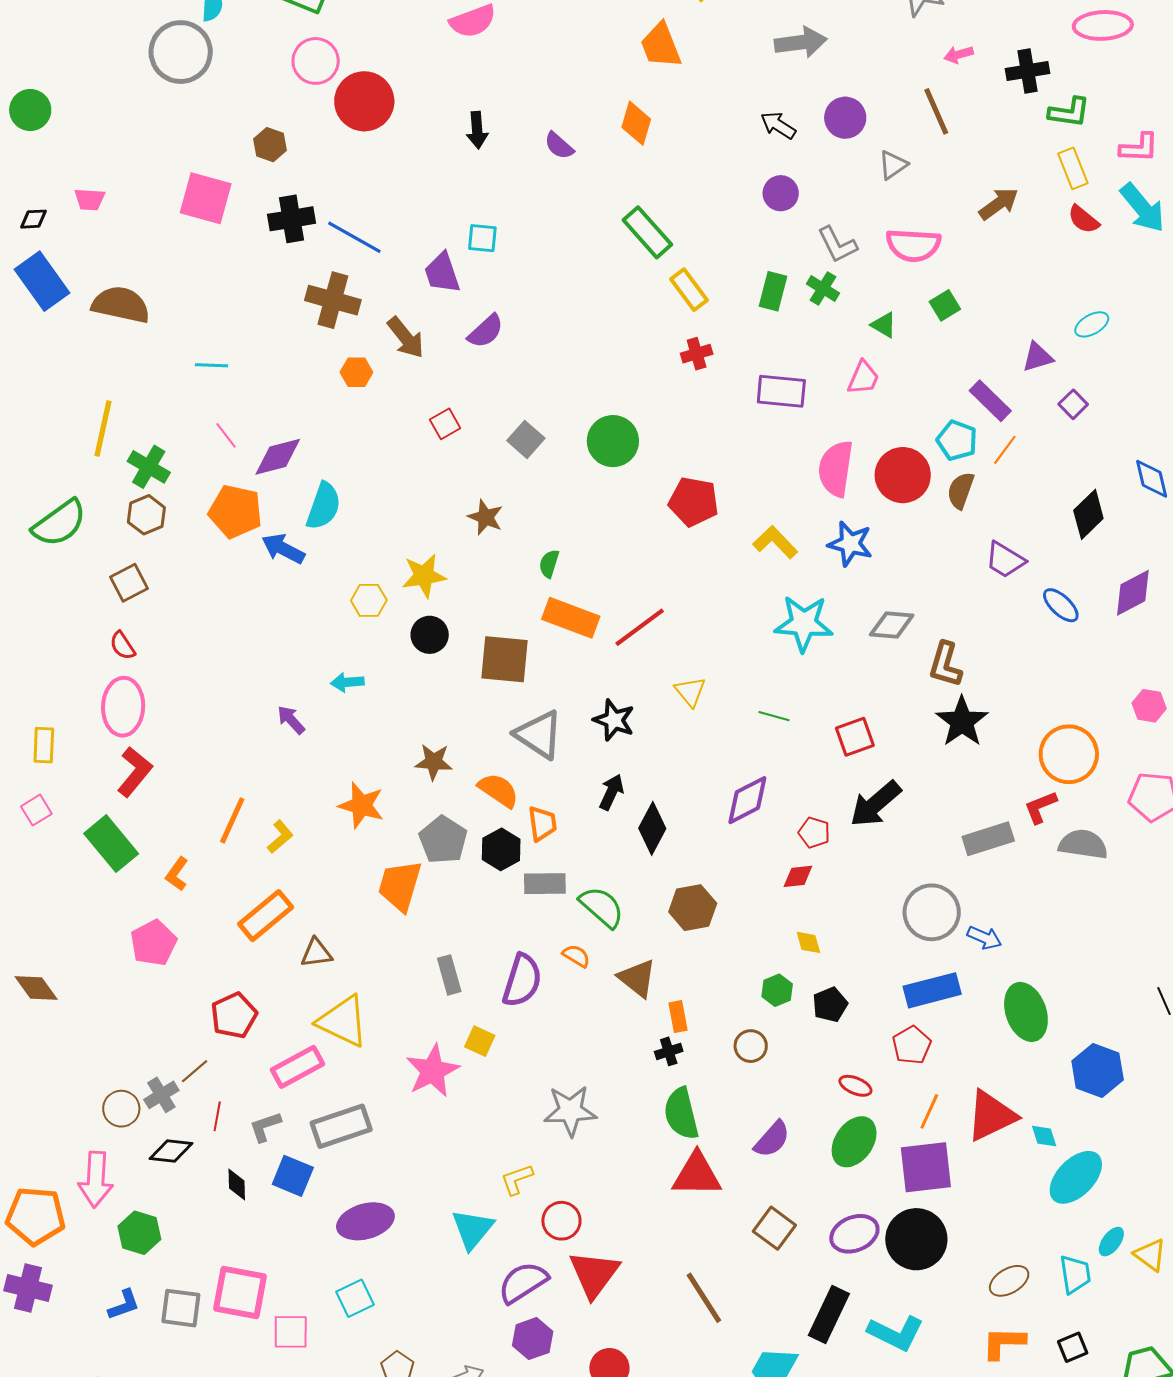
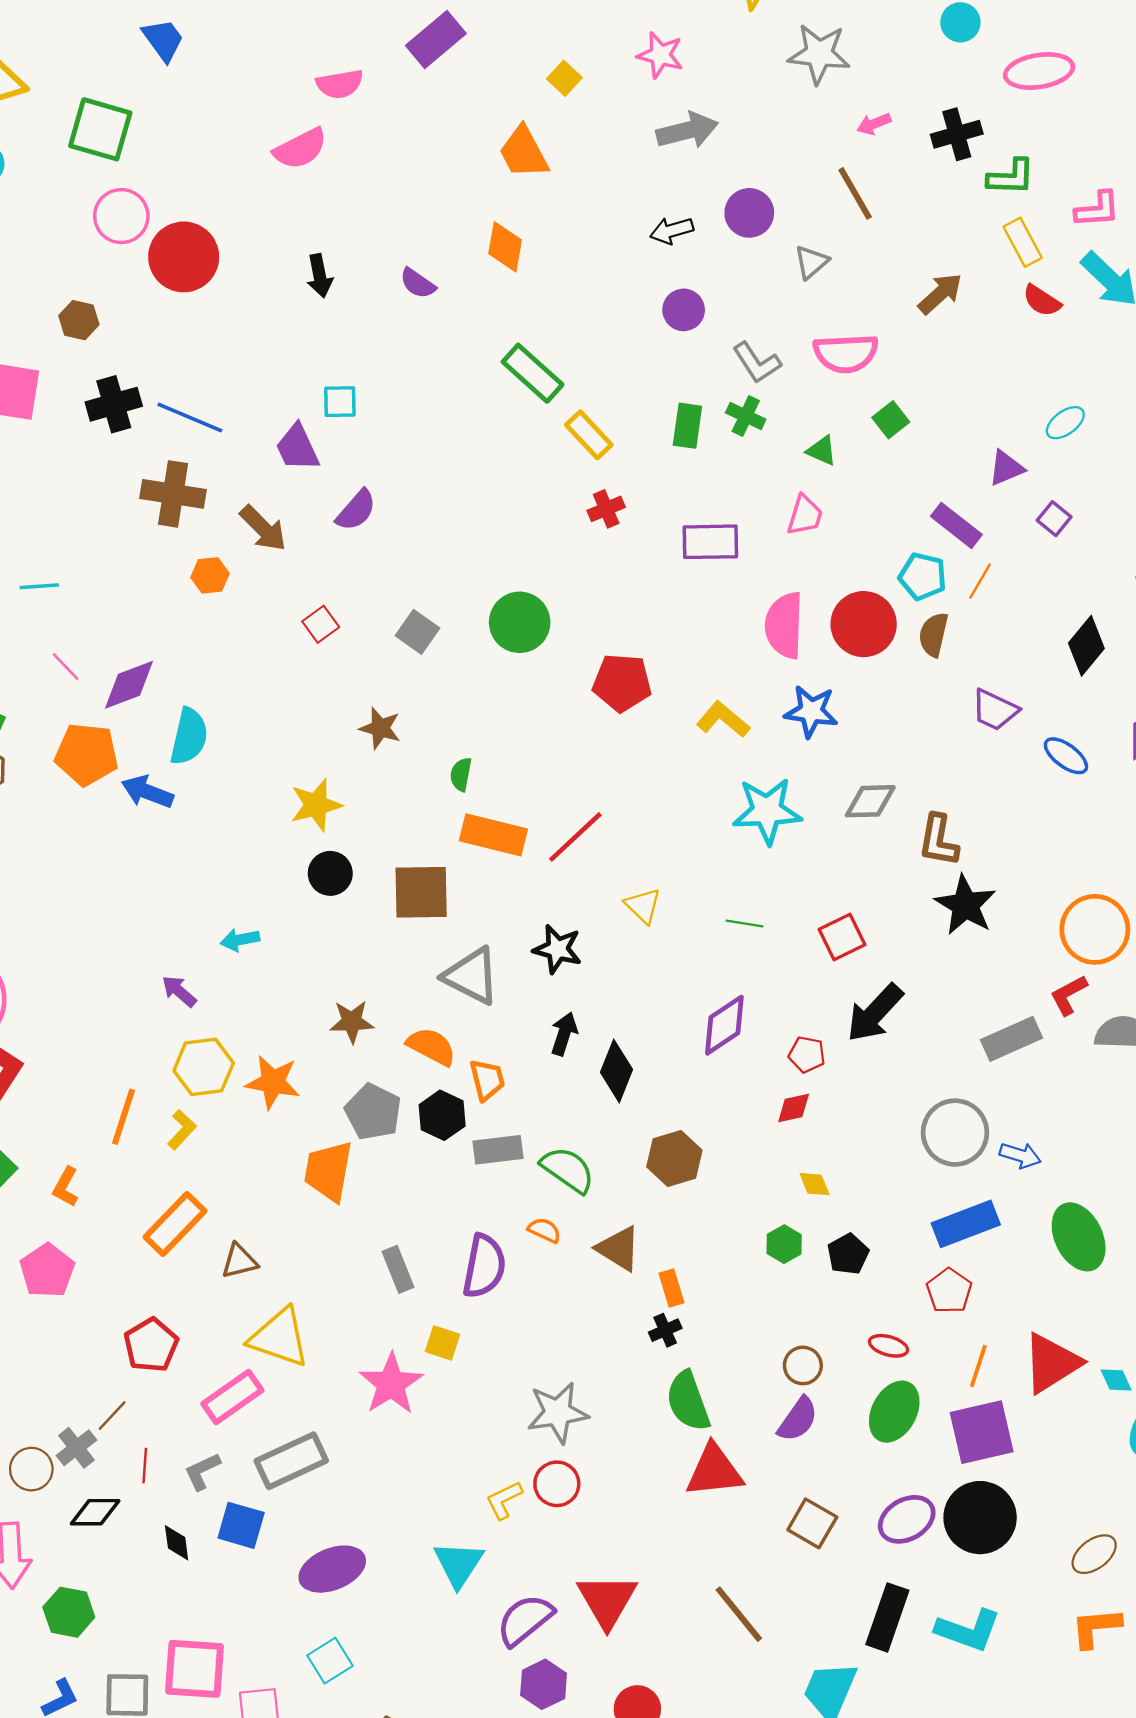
black arrow: (778, 125) -> (672, 231), turned -42
yellow hexagon: (369, 600) -> (204, 1067), moved, size x1.4
brown circle: (751, 1046) -> (803, 1365), moved
red circle: (561, 1221) -> (557, 1484), moved

